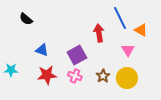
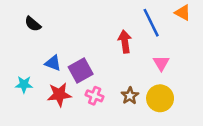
orange triangle: (141, 30) -> (183, 13), moved
purple square: (77, 55) -> (81, 71), moved
cyan star: (11, 70) -> (24, 84), moved

